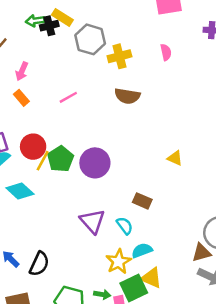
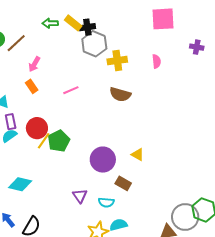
black cross: (49, 26) -> (87, 27), moved
yellow triangle: (175, 158) -> (138, 155), moved
purple circle: (95, 163) -> (103, 160), moved
cyan diamond: (20, 191) -> (20, 184), moved, turned -35
purple triangle: (92, 221) -> (80, 196), size x0.7
cyan semicircle: (125, 226) -> (106, 202), turned 126

